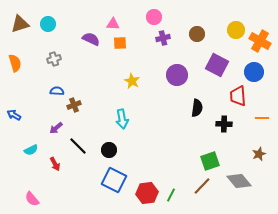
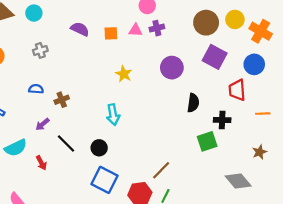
pink triangle: (113, 24) -> (135, 30), moved
brown circle: (197, 34) -> (206, 23), moved, size x1.5
blue semicircle: (57, 91) -> (36, 89), moved
cyan semicircle: (31, 150) -> (16, 148), size x1.5
green square: (210, 161) -> (207, 141), moved
brown line: (202, 186) -> (161, 170), moved

